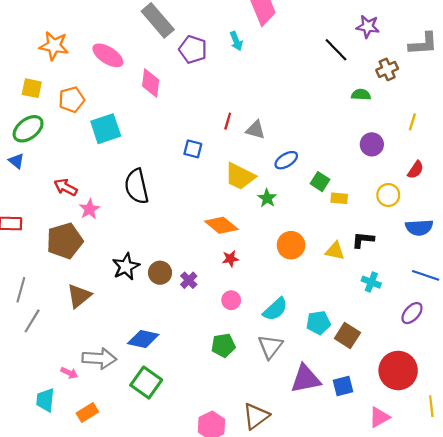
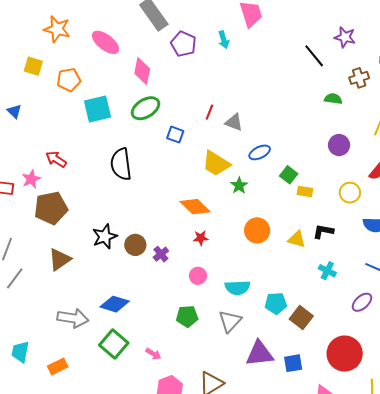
green ellipse: (28, 129) -> (146, 108), moved
blue triangle: (16, 161) -> (14, 111), moved
pink star: (89, 209) -> (31, 179), moved
cyan semicircle: (275, 309) -> (237, 288), turned 35
pink arrow: (69, 373) -> (153, 354), moved

